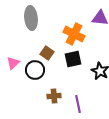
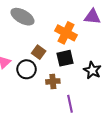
gray ellipse: (31, 18) -> (22, 17), turned -55
brown cross: (54, 96) -> (53, 81), moved

